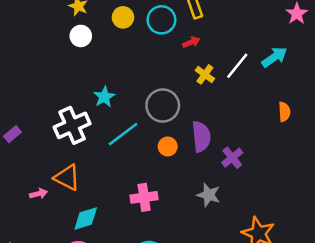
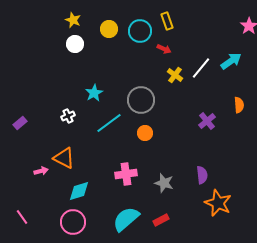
red arrow: (191, 42) -> (164, 49), turned 48
white cross: (72, 125) -> (68, 116), size x0.5
purple semicircle: (201, 137) -> (202, 175), moved, size x0.7
purple cross: (232, 158) -> (207, 121), moved
gray star: (209, 195) -> (164, 183), moved

